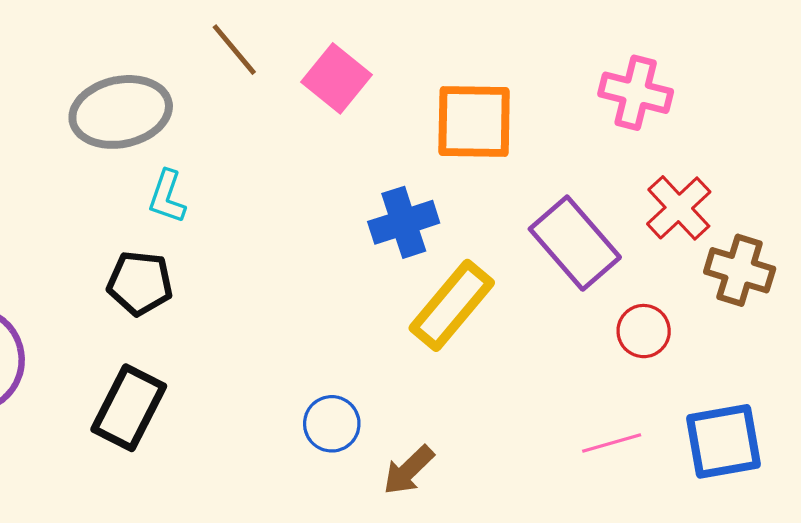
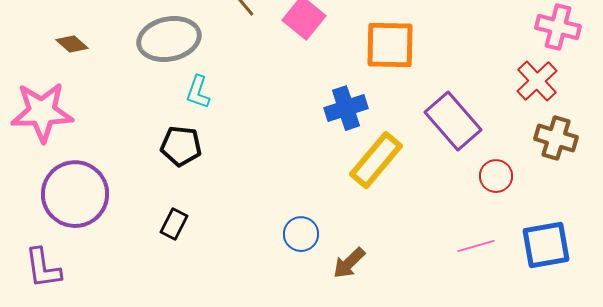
pink cross: (636, 93) -> (558, 27), moved
red cross: (679, 208) -> (537, 81), moved
black rectangle: (129, 408) -> (174, 224), size x0.6

